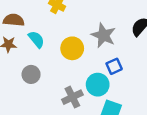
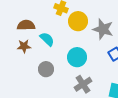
yellow circle: (72, 48) -> (78, 21), moved
cyan circle: (98, 85) -> (77, 57), moved

